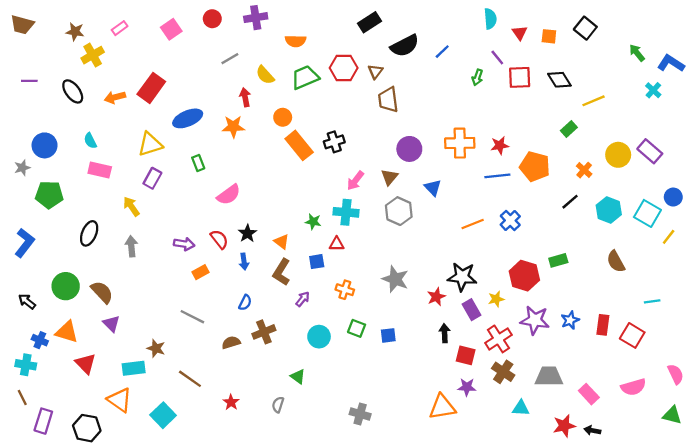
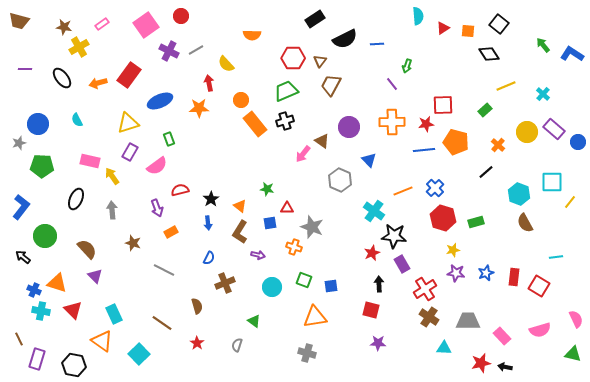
purple cross: (256, 18) -> (169, 51), moved, turned 36
pink square: (171, 29) -> (146, 25), size x1.4
red triangle: (520, 33) -> (443, 28), turned 32
blue line: (442, 52) -> (377, 44), turned 40
purple line: (497, 57) -> (392, 84), moved
green trapezoid: (305, 77) -> (286, 91), moved
red square: (520, 77) -> (443, 105), moved
black diamond: (559, 80) -> (489, 54), moved
cyan cross: (653, 90) -> (543, 94), moved
brown trapezoid: (388, 100) -> (331, 85), turned 35
pink rectangle: (100, 170) -> (90, 161), moved
brown triangle: (389, 177) -> (322, 141), moved, turned -35
pink semicircle: (229, 195) -> (157, 166), moved
blue circle: (673, 197) -> (578, 142), moved
cyan hexagon: (609, 210) -> (519, 194), moved
cyan cross: (346, 212) -> (374, 211), moved, turned 30
cyan square: (647, 213) -> (552, 182), turned -30
red semicircle: (219, 239) -> (180, 190), moved, turned -66
purple arrow: (184, 244) -> (157, 208), turned 60
red hexagon: (524, 276) -> (443, 218), moved
gray star: (395, 279) -> (312, 227), moved
green circle: (66, 286) -> (45, 236), moved
purple arrow: (303, 299) -> (258, 255), turned 64
yellow star: (496, 299) -> (453, 250), moved
purple star: (535, 320) -> (456, 273), size x0.7
brown semicircle: (231, 342) -> (197, 306), moved, turned 91
brown star: (156, 348) -> (133, 243), moved
red square: (466, 355) -> (371, 310), moved
cyan cross: (26, 365) -> (41, 311), moved
cyan rectangle: (134, 368) -> (114, 314), turned 72
purple star: (467, 387) -> (378, 343), moved
orange triangle: (442, 407) -> (315, 317), moved

